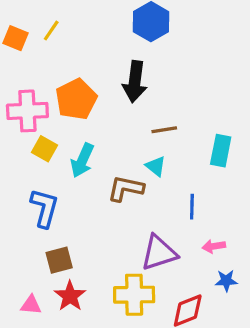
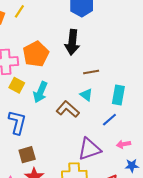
cyan rectangle: (221, 151) -> (118, 95), moved
brown L-shape: (126, 188) -> (68, 109), turned 30
blue line: (192, 207) -> (109, 120), turned 49

